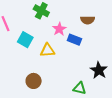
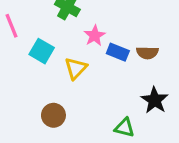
brown semicircle: (88, 20) -> (147, 53), moved
yellow triangle: (47, 50) -> (76, 68), turned -42

